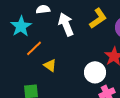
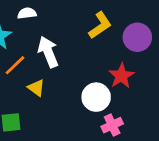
white arrow: (66, 24) -> (48, 52), moved

